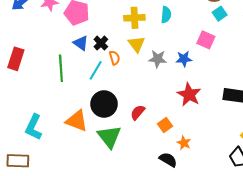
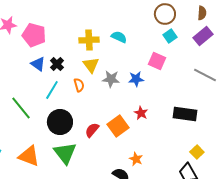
cyan semicircle: (166, 15) -> (119, 37), turned -70
orange semicircle: (115, 58) -> (79, 85), moved
green line: (61, 68) -> (21, 108), moved, turned -35
red star: (189, 95) -> (141, 113), size x0.6
orange triangle: (77, 121) -> (29, 156), moved
orange square: (165, 125) -> (118, 126), moved, size x1.5

